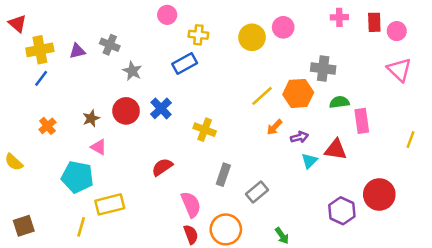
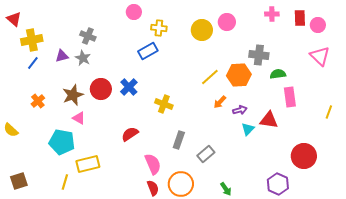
purple triangle: (77, 51) -> (62, 56), moved
gray star: (132, 71) -> (83, 58), moved
green semicircle: (339, 102) -> (278, 74), moved
brown star: (91, 118) -> (73, 95), size x1.5
purple hexagon: (342, 211) -> (278, 184), moved

